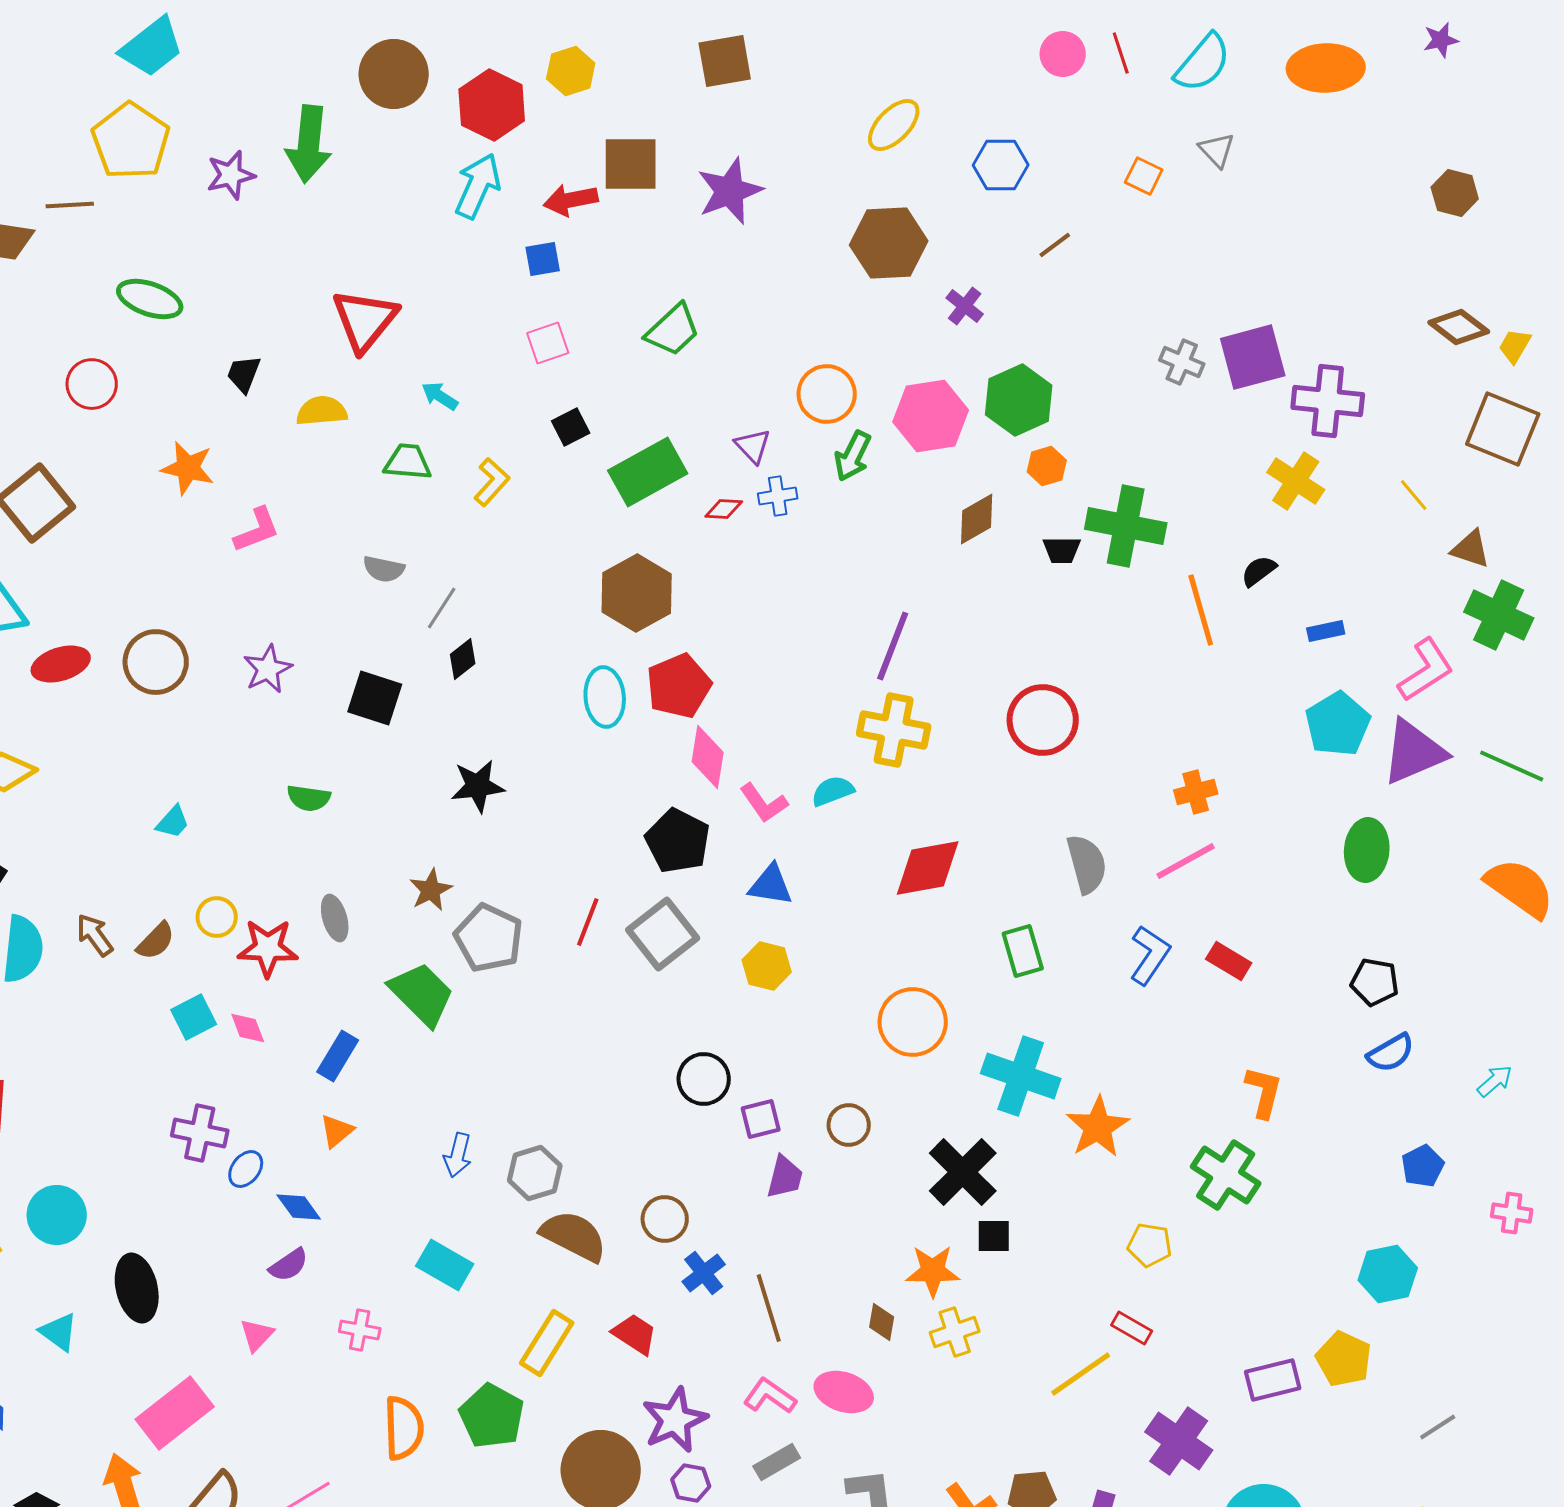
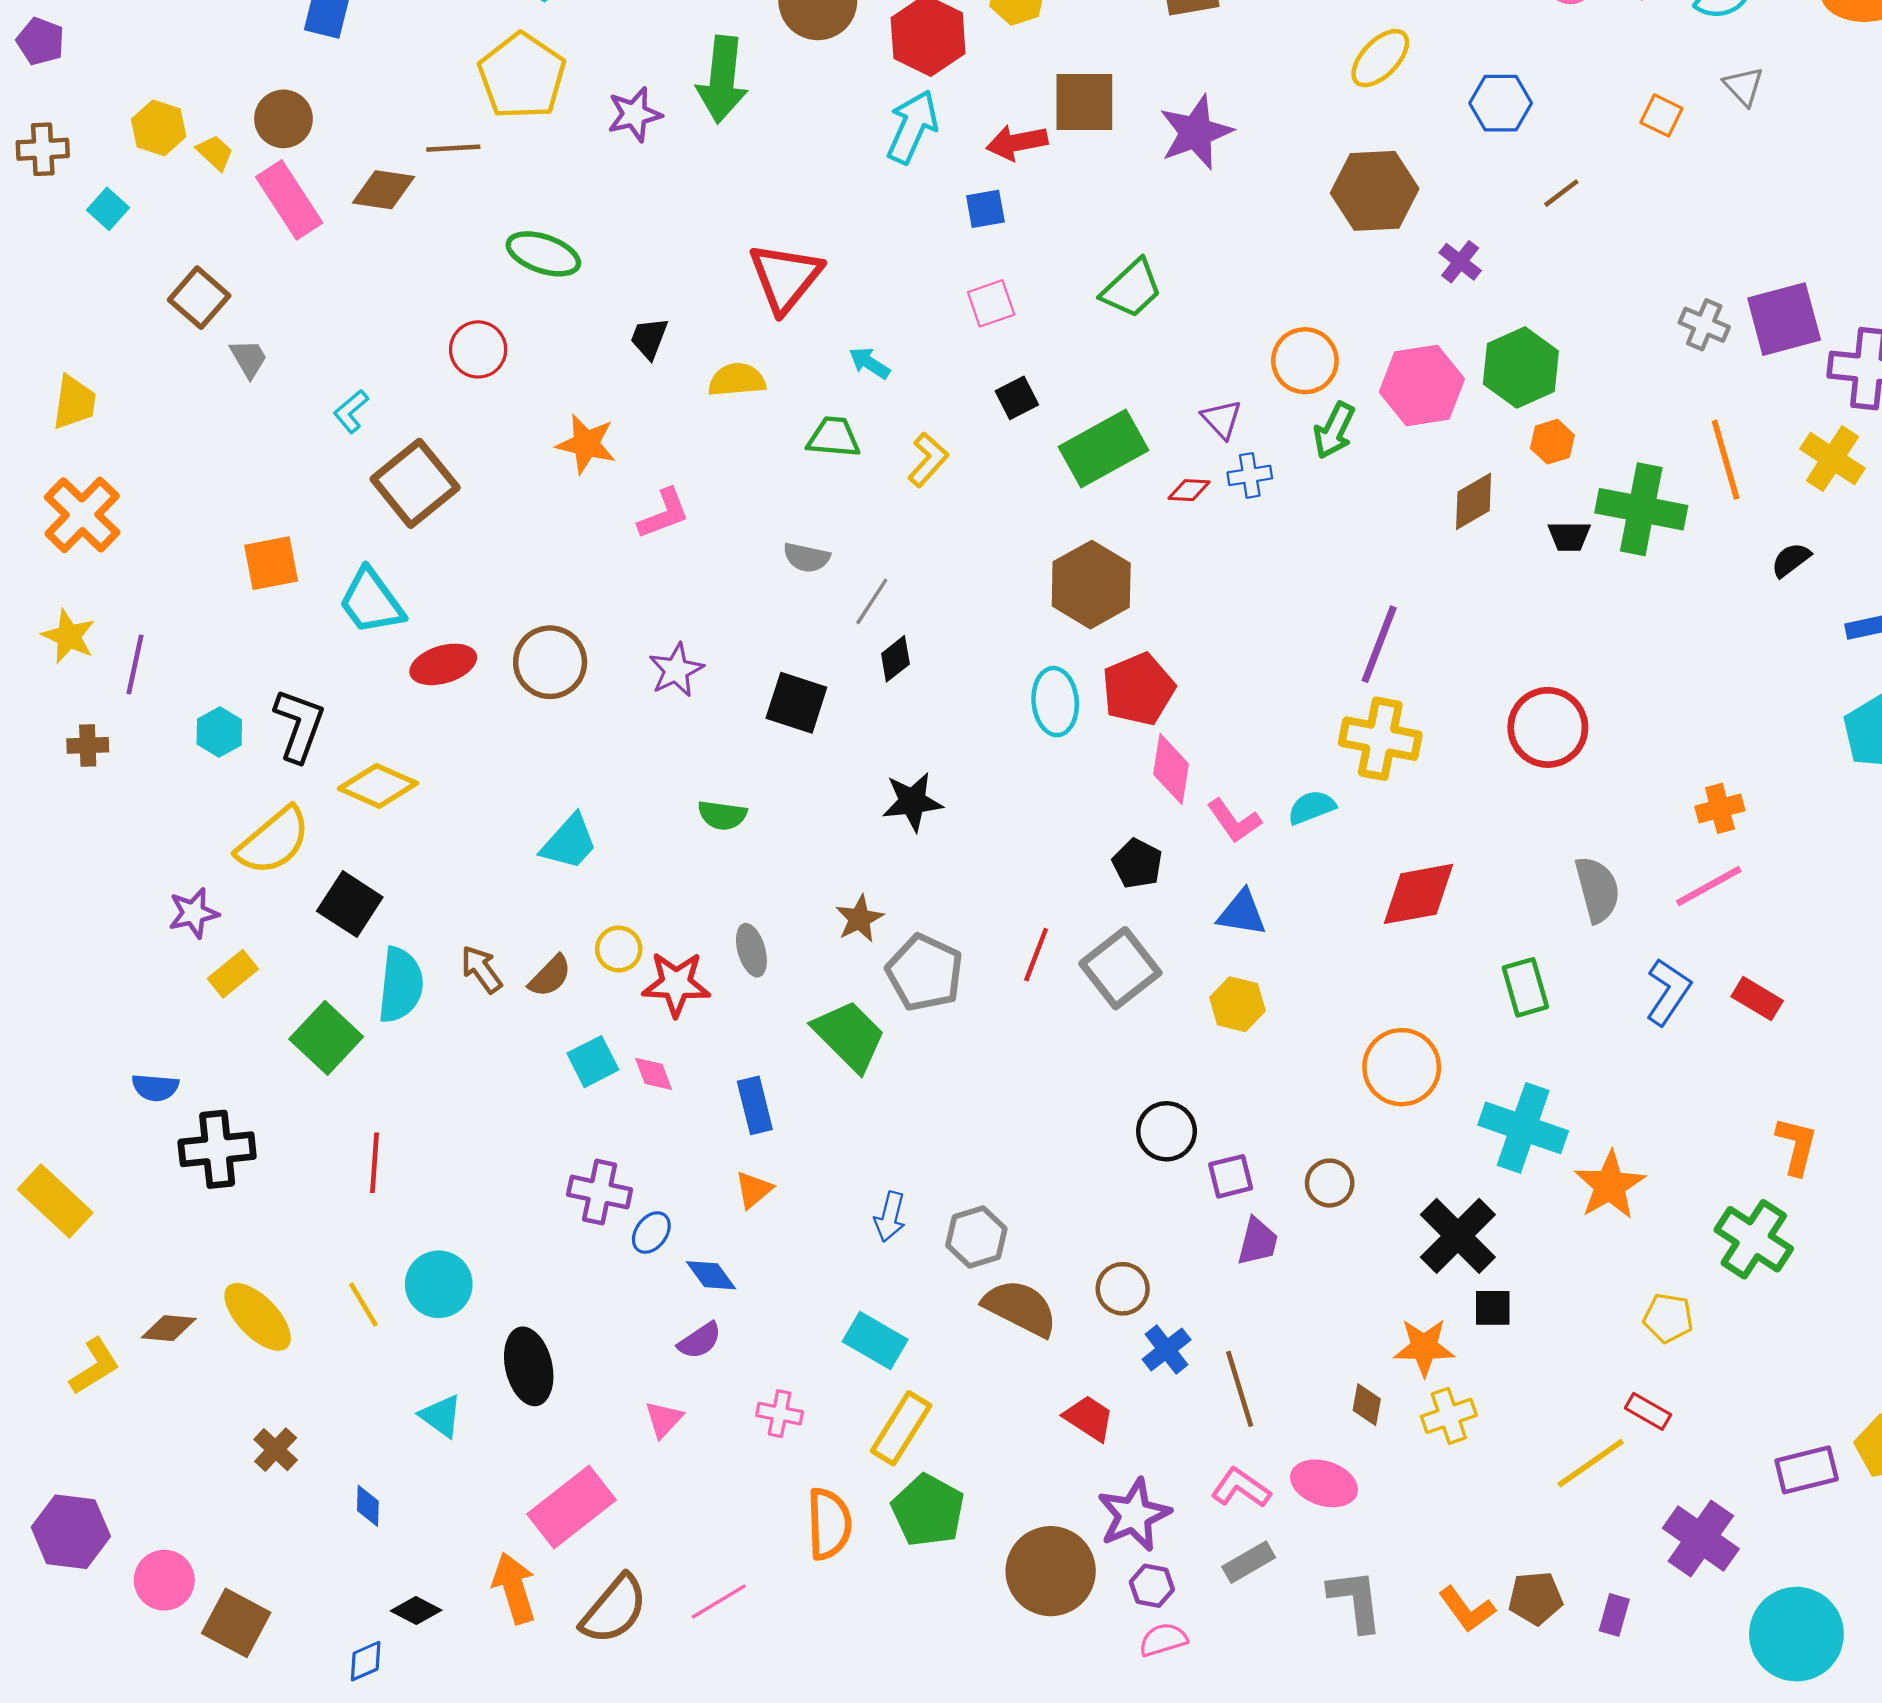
orange line: (1201, 610) -> (1726, 460), moved
cyan trapezoid: (173, 822) -> (569, 842), size x1.5
black pentagon: (678, 841) -> (1137, 864), size x0.7
blue rectangle: (338, 1056) -> (755, 1105), turned -45
yellow rectangle: (547, 1343) -> (901, 1428), moved

